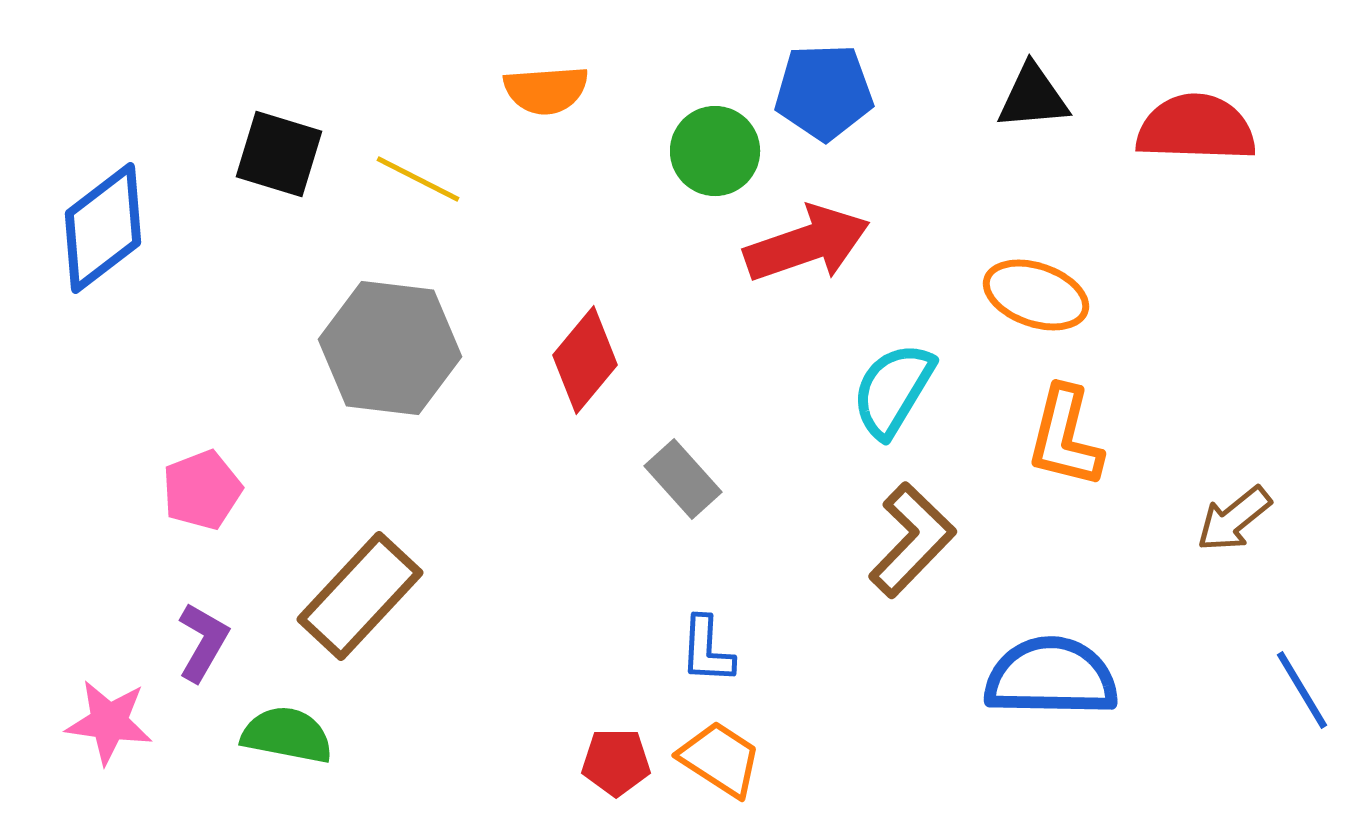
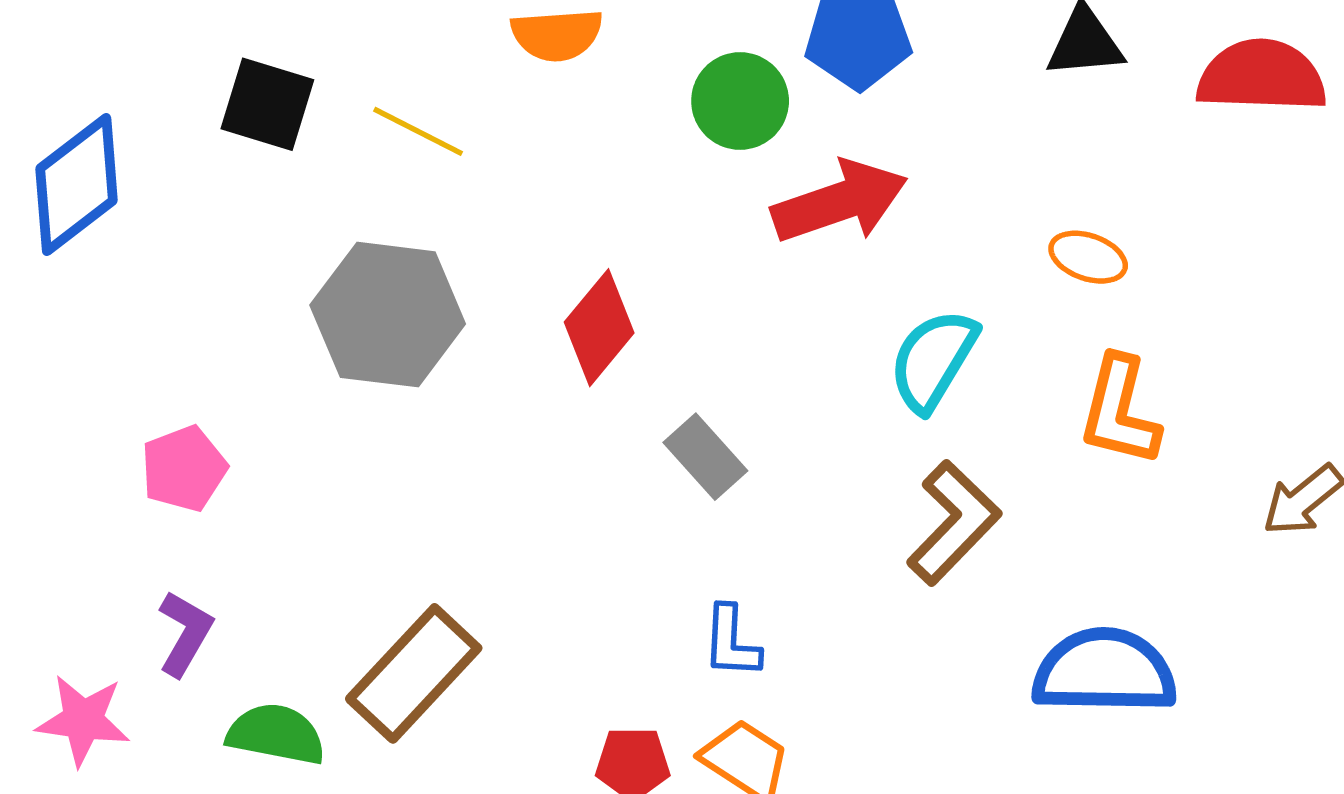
orange ellipse: (1036, 295) -> (1088, 257), size x0.7
brown rectangle: (360, 596) -> (414, 673), moved

